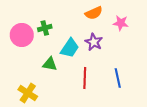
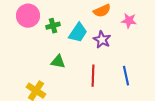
pink circle: (22, 35) -> (28, 16), moved
cyan trapezoid: (70, 48) -> (78, 33), moved

